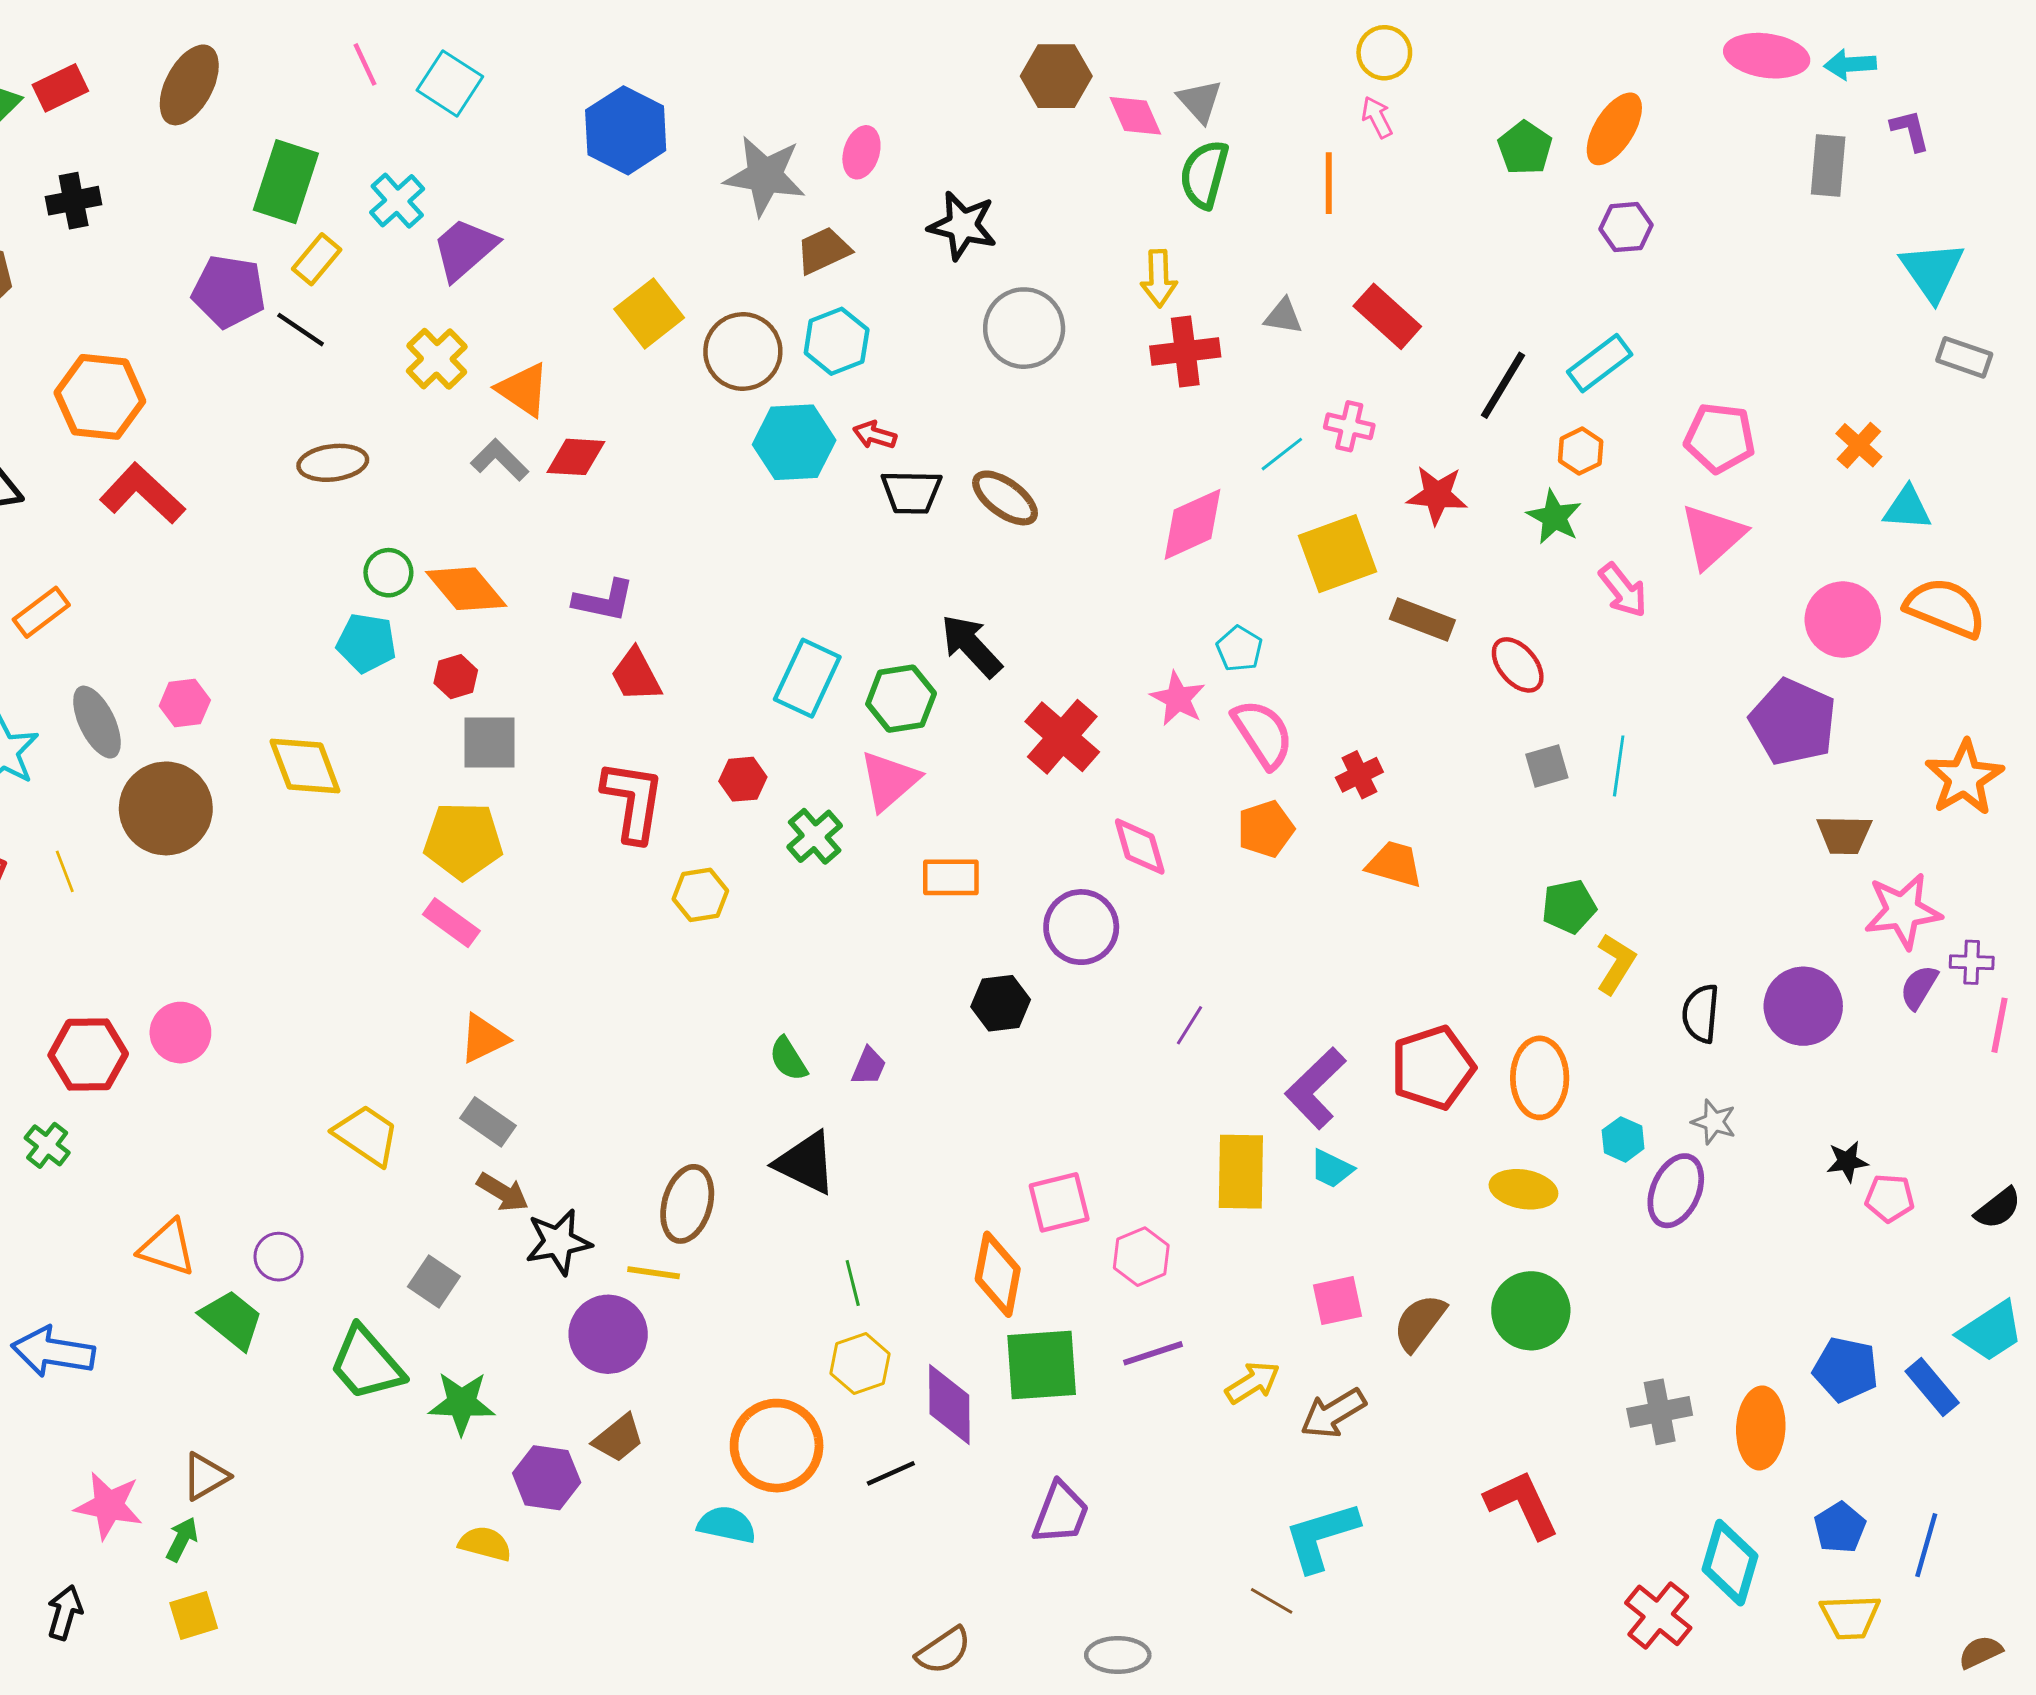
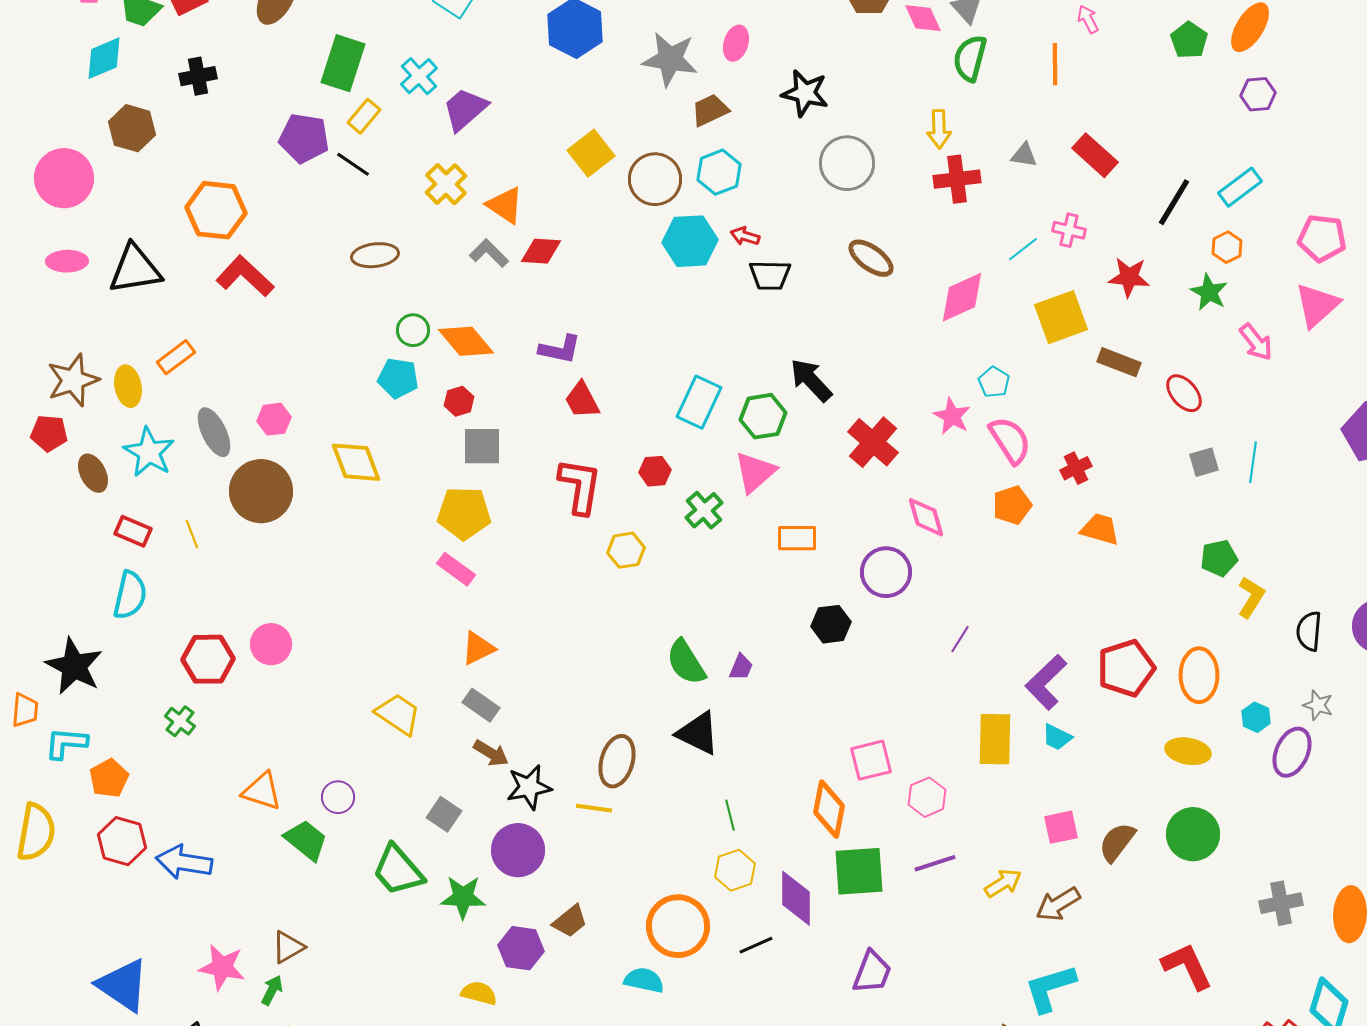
brown ellipse: (1005, 498) -> (871, 258), moved
green semicircle: (788, 1059) -> (686, 662), size x1.5
purple circle: (608, 1334) -> (518, 850), moved

